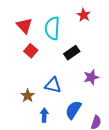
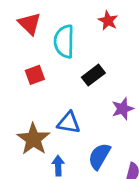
red triangle: (24, 26) -> (30, 24), moved
red square: (31, 51) -> (35, 75), turned 32
brown star: (28, 96) -> (33, 139), size x1.6

